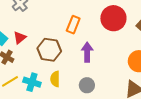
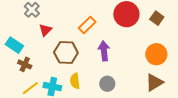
orange rectangle: (73, 25) -> (87, 25), turned 30
red triangle: (20, 38) -> (45, 30), moved

